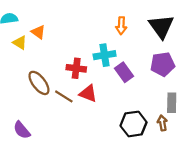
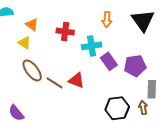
yellow triangle: (20, 43) -> (24, 43), moved
purple pentagon: (163, 64) -> (135, 66), moved
red cross: (76, 68) -> (65, 32), moved

